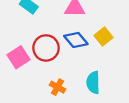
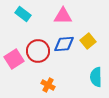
blue diamond: (76, 40) -> (64, 44), turned -55
cyan semicircle: (93, 82) -> (96, 77), moved

